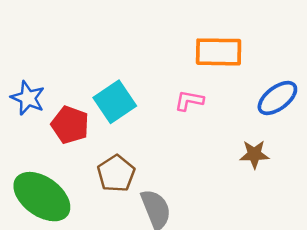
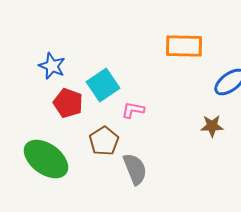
blue star: (28, 98) -> (52, 66), moved
pink L-shape: (189, 101) -> (133, 110), moved

